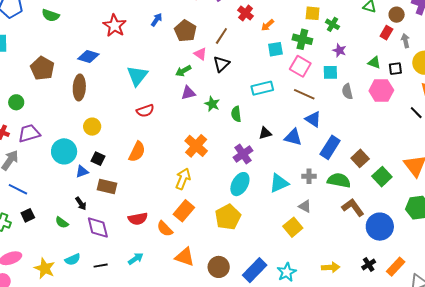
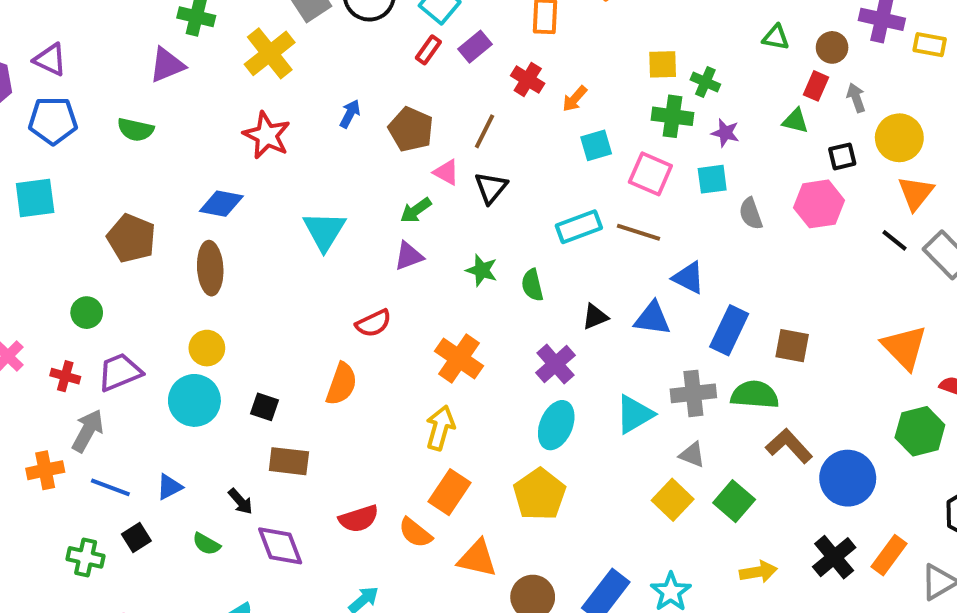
green cross: (302, 39) -> (673, 116), moved
green triangle: (374, 63) -> (795, 121), moved
purple triangle: (188, 93) -> (409, 256), moved
brown line: (304, 94) -> (639, 232), moved
red semicircle: (145, 111) -> (373, 323), moved
yellow circle: (92, 127) -> (207, 348), moved
brown square: (360, 158) -> (792, 346), turned -30
blue triangle: (82, 171) -> (169, 487), moved
gray cross: (309, 176) -> (693, 393), size x1.5
green square: (382, 177) -> (734, 501), moved
orange triangle: (185, 257) -> (477, 558), moved
black cross: (369, 264) -> (834, 557), size x1.5

